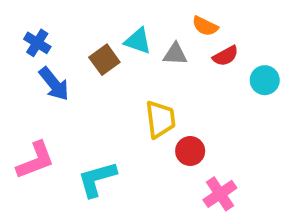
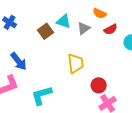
gray triangle: (175, 54) -> (84, 28), turned -40
blue arrow: (54, 84) -> (19, 61), moved
red circle: (190, 151) -> (99, 85), moved

